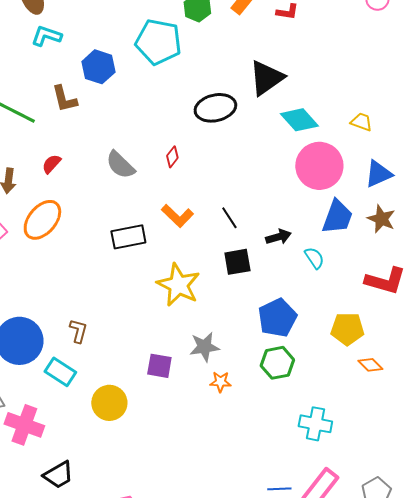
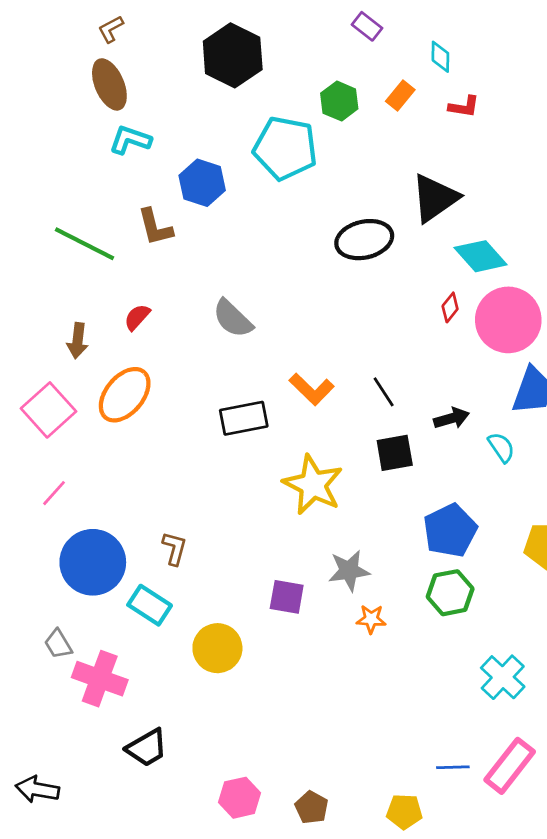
red diamond: (172, 157) -> (450, 307), moved
cyan cross: (315, 424) -> (503, 677), turned 32

